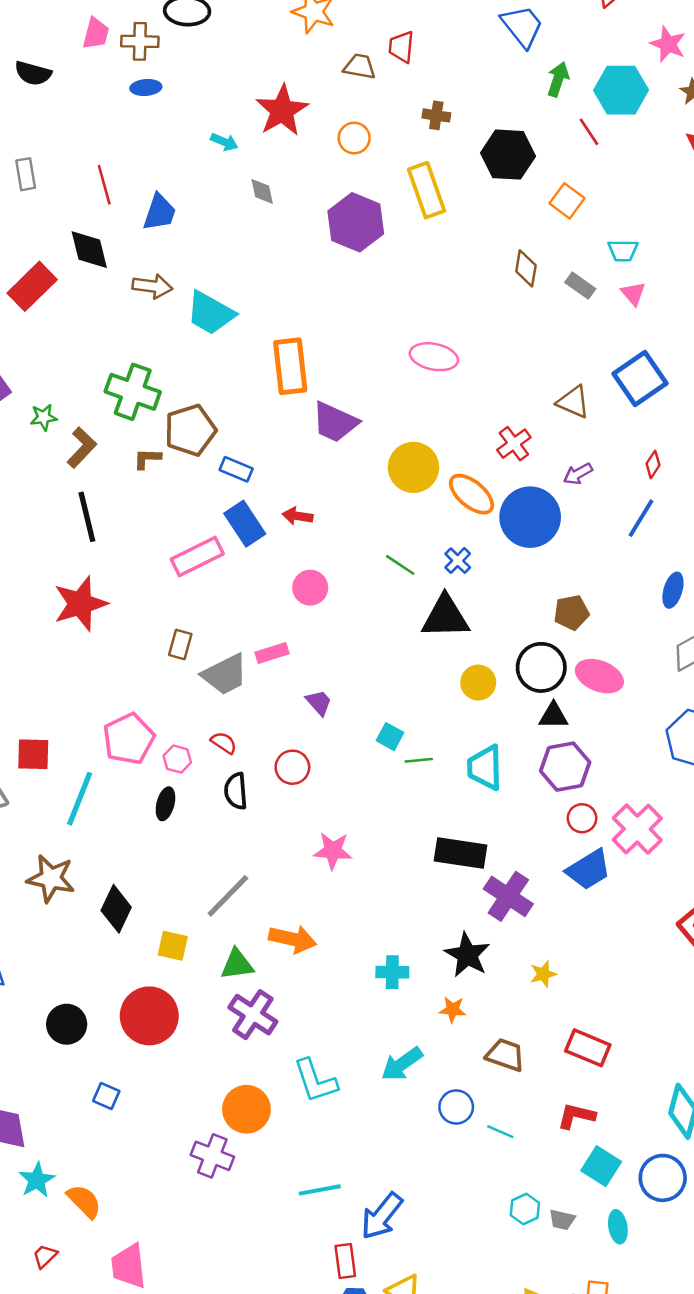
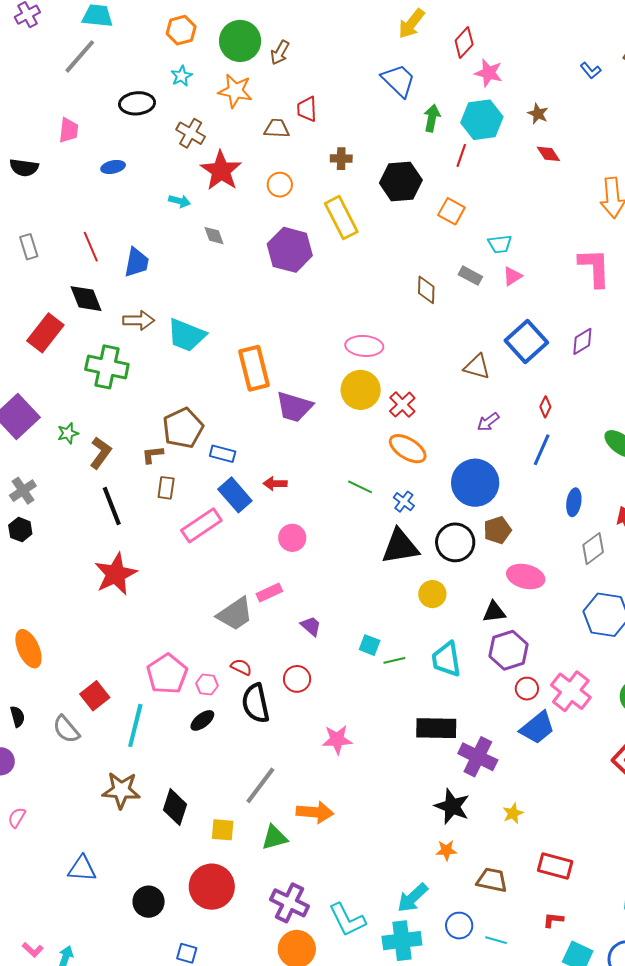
brown cross: (140, 41) -> (191, 133), moved, turned 36
pink star: (668, 44) -> (489, 73), moved
red line: (589, 132) -> (461, 155), turned 60
brown diamond: (526, 268) -> (426, 290), moved
pink triangle: (633, 293) -> (512, 276), turned 45
green cross: (133, 392) -> (107, 367), moved
red cross: (514, 444) -> (402, 405), moved
yellow circle: (413, 467) -> (361, 390), moved
blue circle: (530, 517) -> (475, 483), moved
green line: (400, 565) -> (360, 487), moved
brown rectangle: (180, 644) -> (166, 488), moved
black circle: (541, 667) -> (455, 542), moved
red square: (33, 754) -> (95, 696), turned -32
black semicircle: (236, 791) -> (256, 703), size x1.4
black ellipse: (165, 804) -> (202, 720), turned 45
cyan cross: (392, 972) -> (402, 941), moved, size x1.5
purple cross: (253, 1015) -> (290, 903), moved
red L-shape: (576, 1116) -> (553, 920), size x0.7

